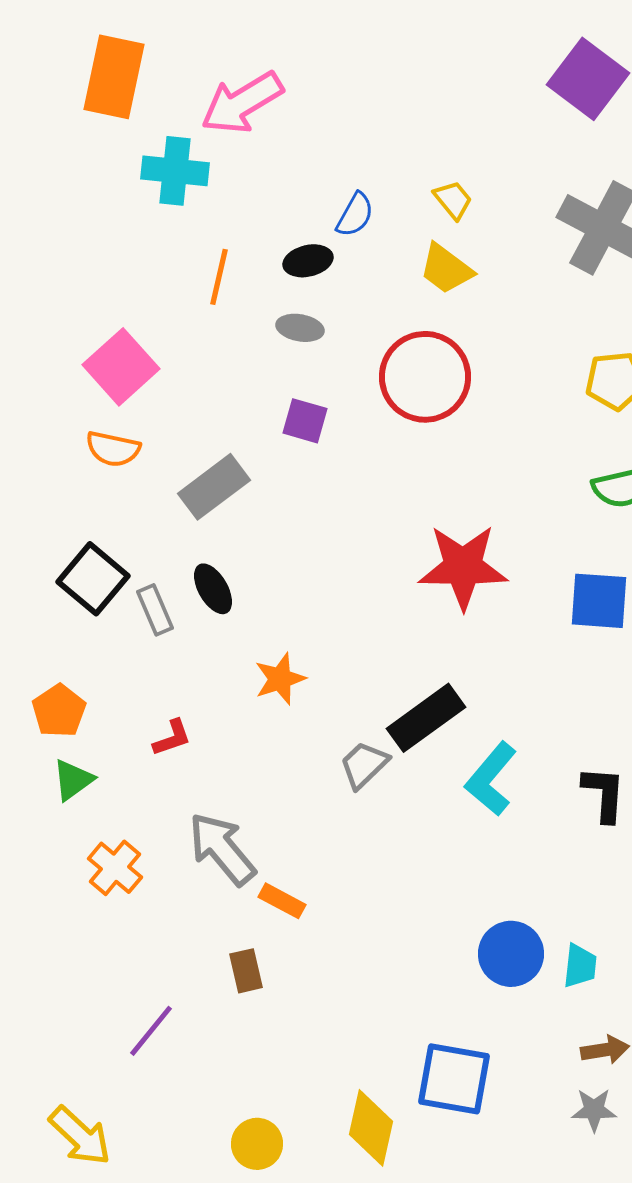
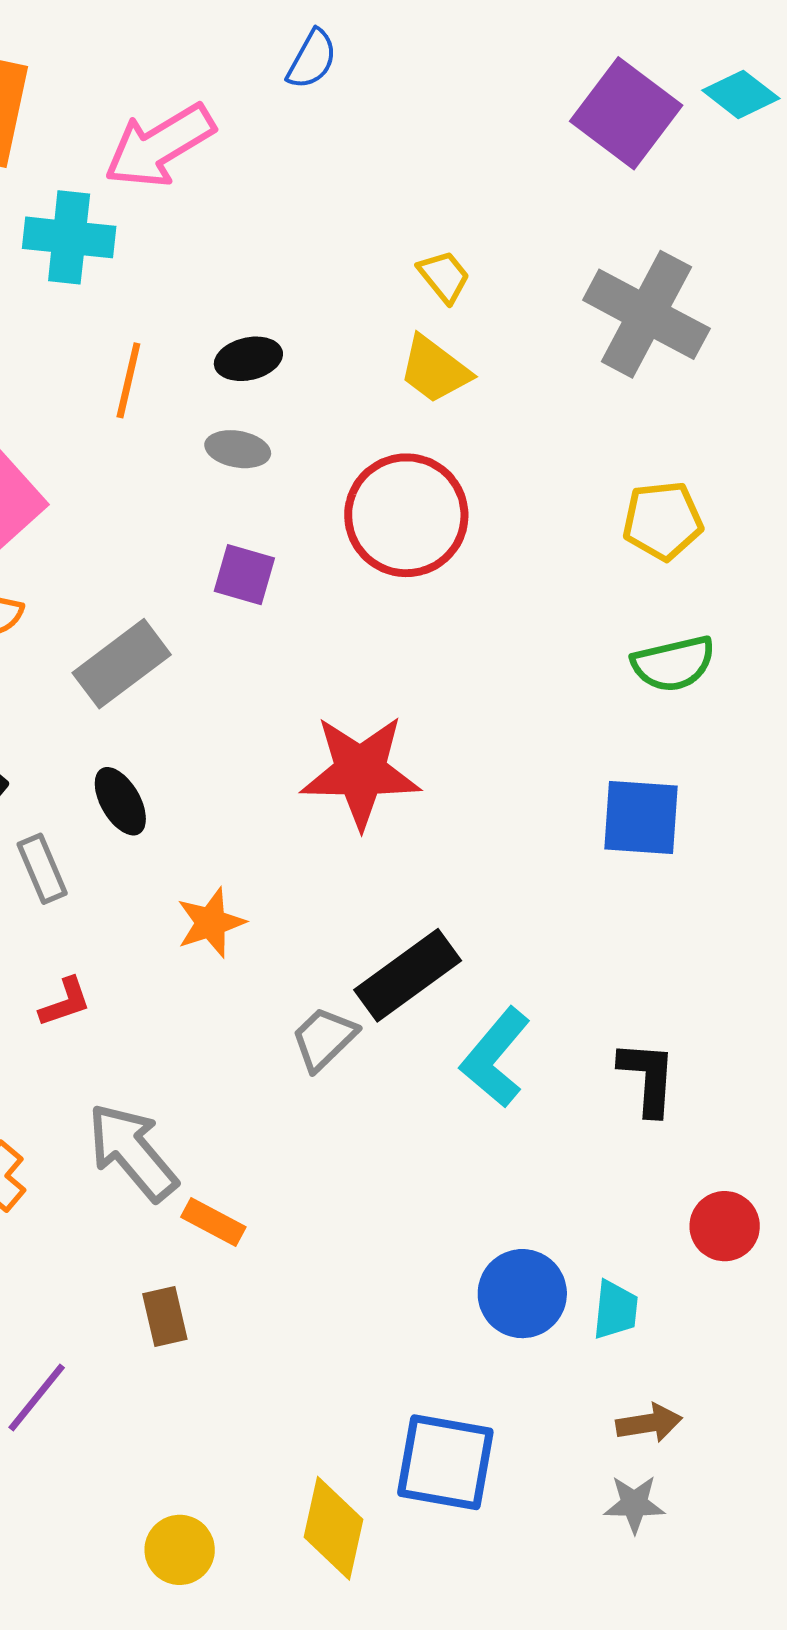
blue semicircle: (355, 215) -> (312, 59), moved
red star: (463, 567) -> (360, 772), moved
gray rectangle: (155, 610) -> (42, 869), moved

